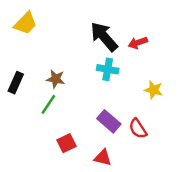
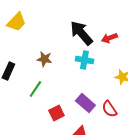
brown star: (56, 79) -> (44, 59), moved
red square: (67, 143) -> (56, 113), moved

